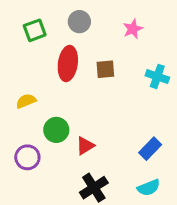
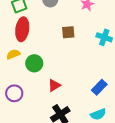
red ellipse: (68, 64) -> (22, 29), moved
green circle: (56, 130) -> (34, 63), moved

